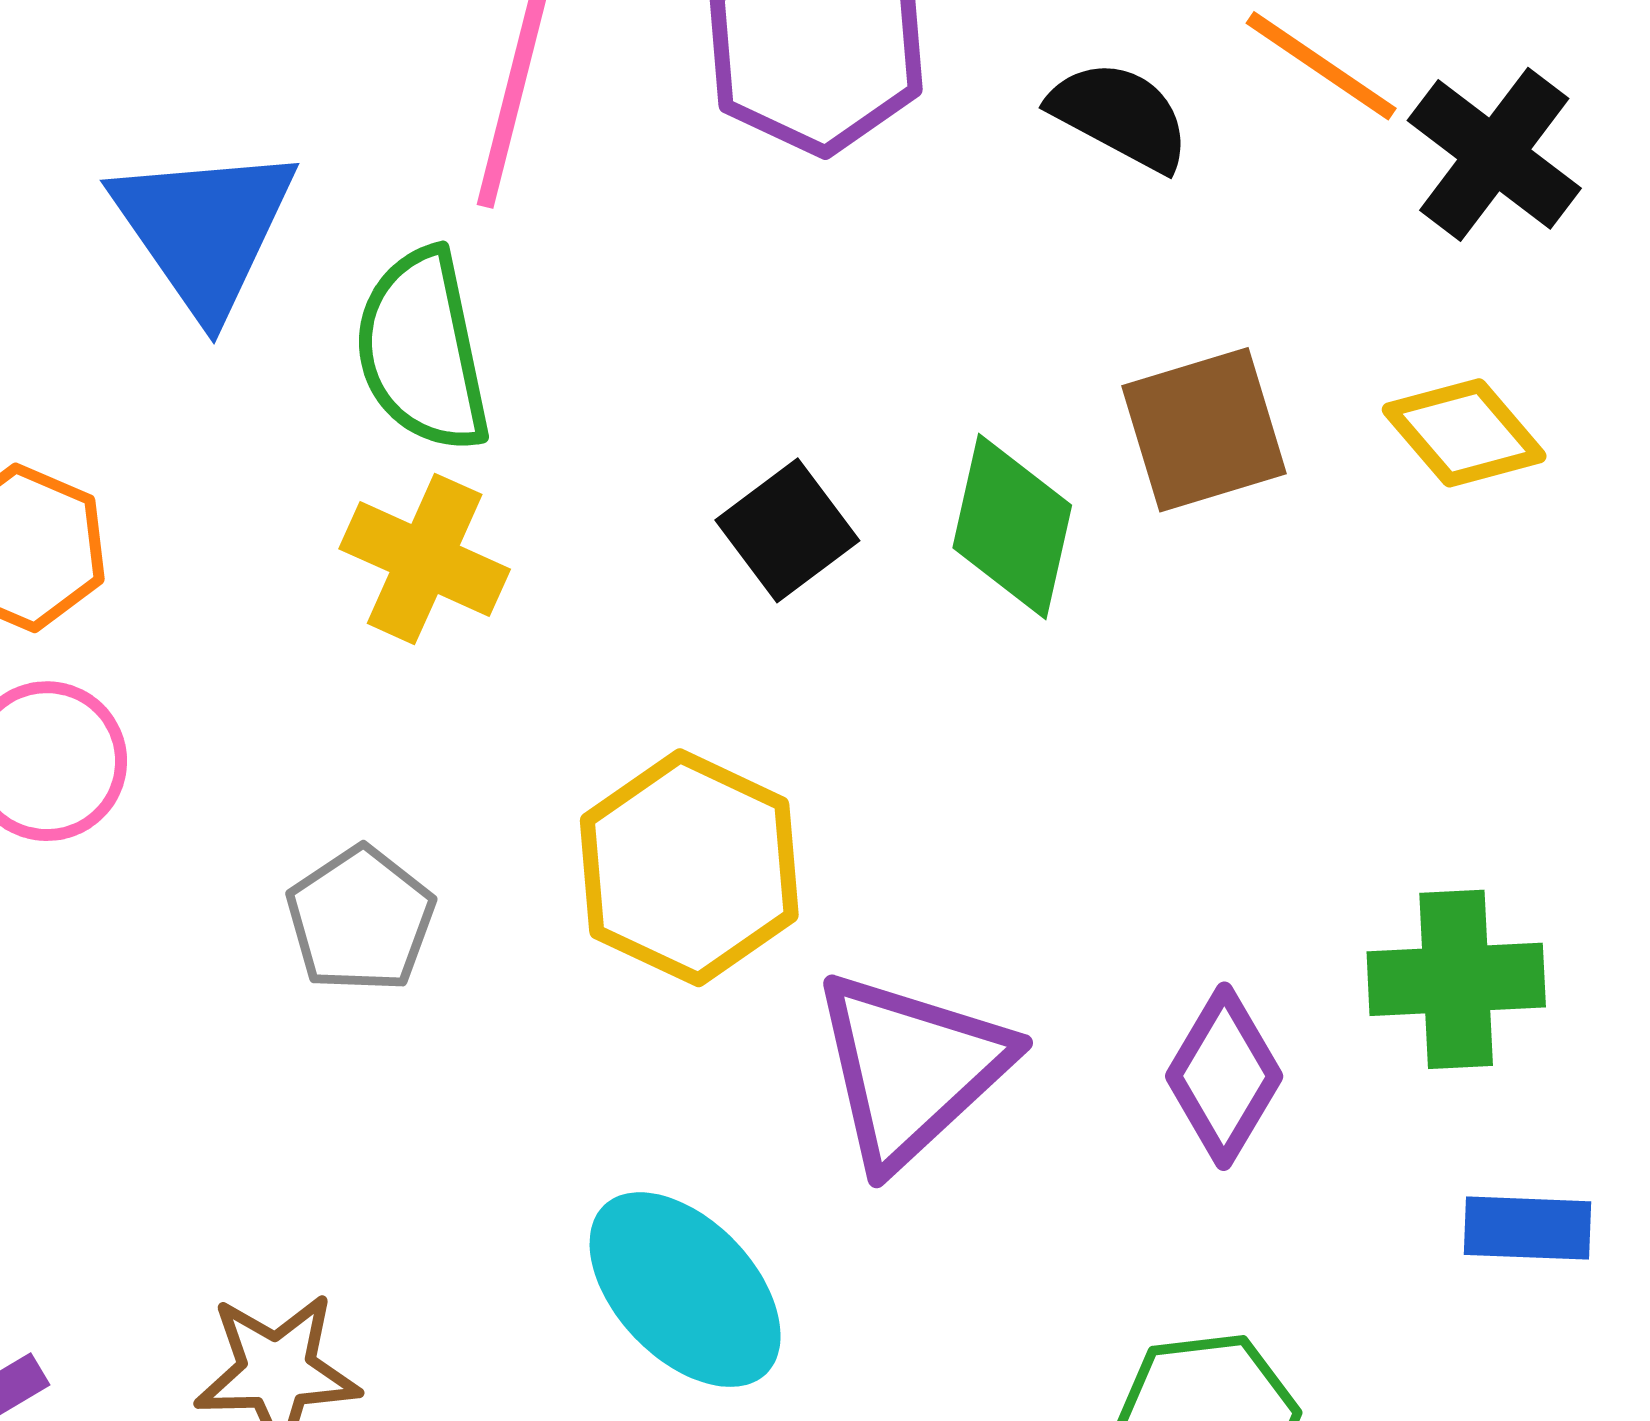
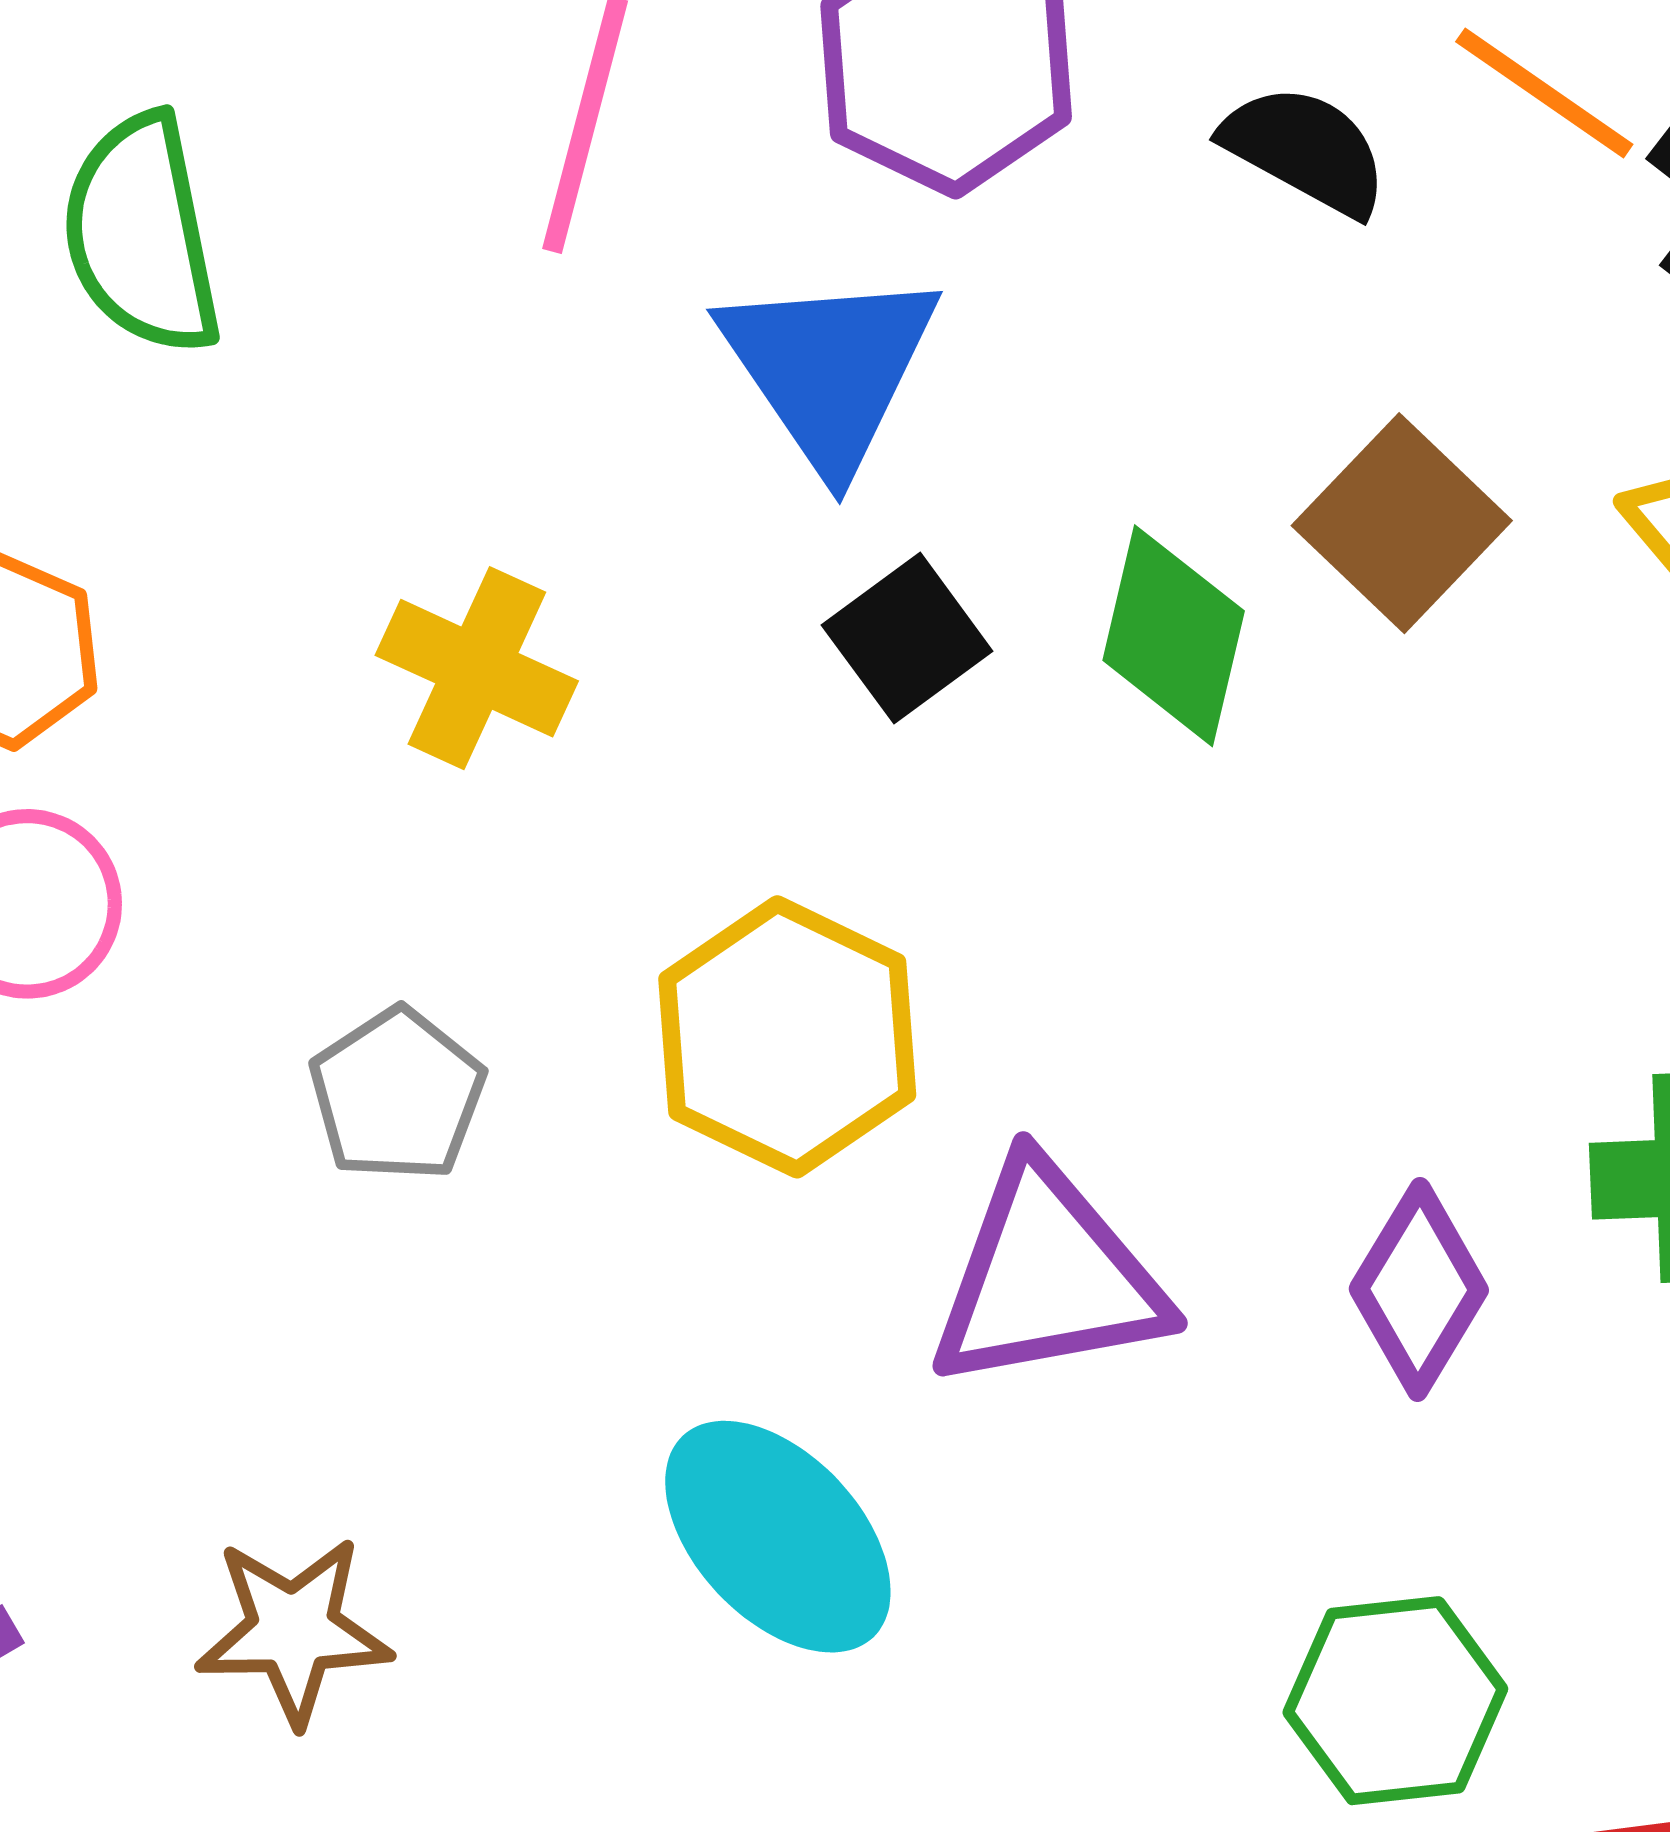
blue triangle: (204, 229) -> (830, 368), moved
green semicircle: (422, 350) -> (142, 234), moved
brown square: (1204, 430) -> (1402, 523), turned -30
purple triangle: (911, 1069) -> (1048, 1277), turned 32

